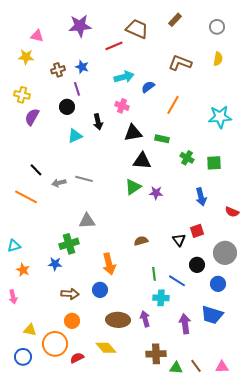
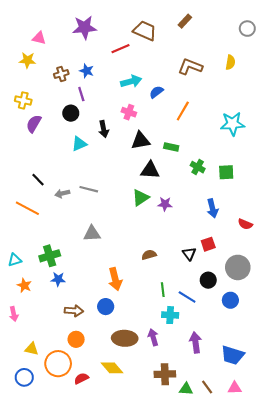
gray circle: (217, 27) -> (247, 29), moved
green cross: (69, 244) -> (50, 256), moved
blue trapezoid: (212, 315) -> (233, 355), moved

